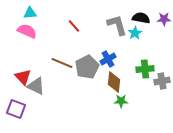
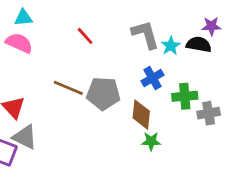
black semicircle: (141, 18) -> (199, 44), moved
blue cross: (108, 59) -> (152, 78), moved
gray pentagon: (87, 67) -> (103, 94), turned 30
gray triangle: (36, 86) -> (25, 137), moved

